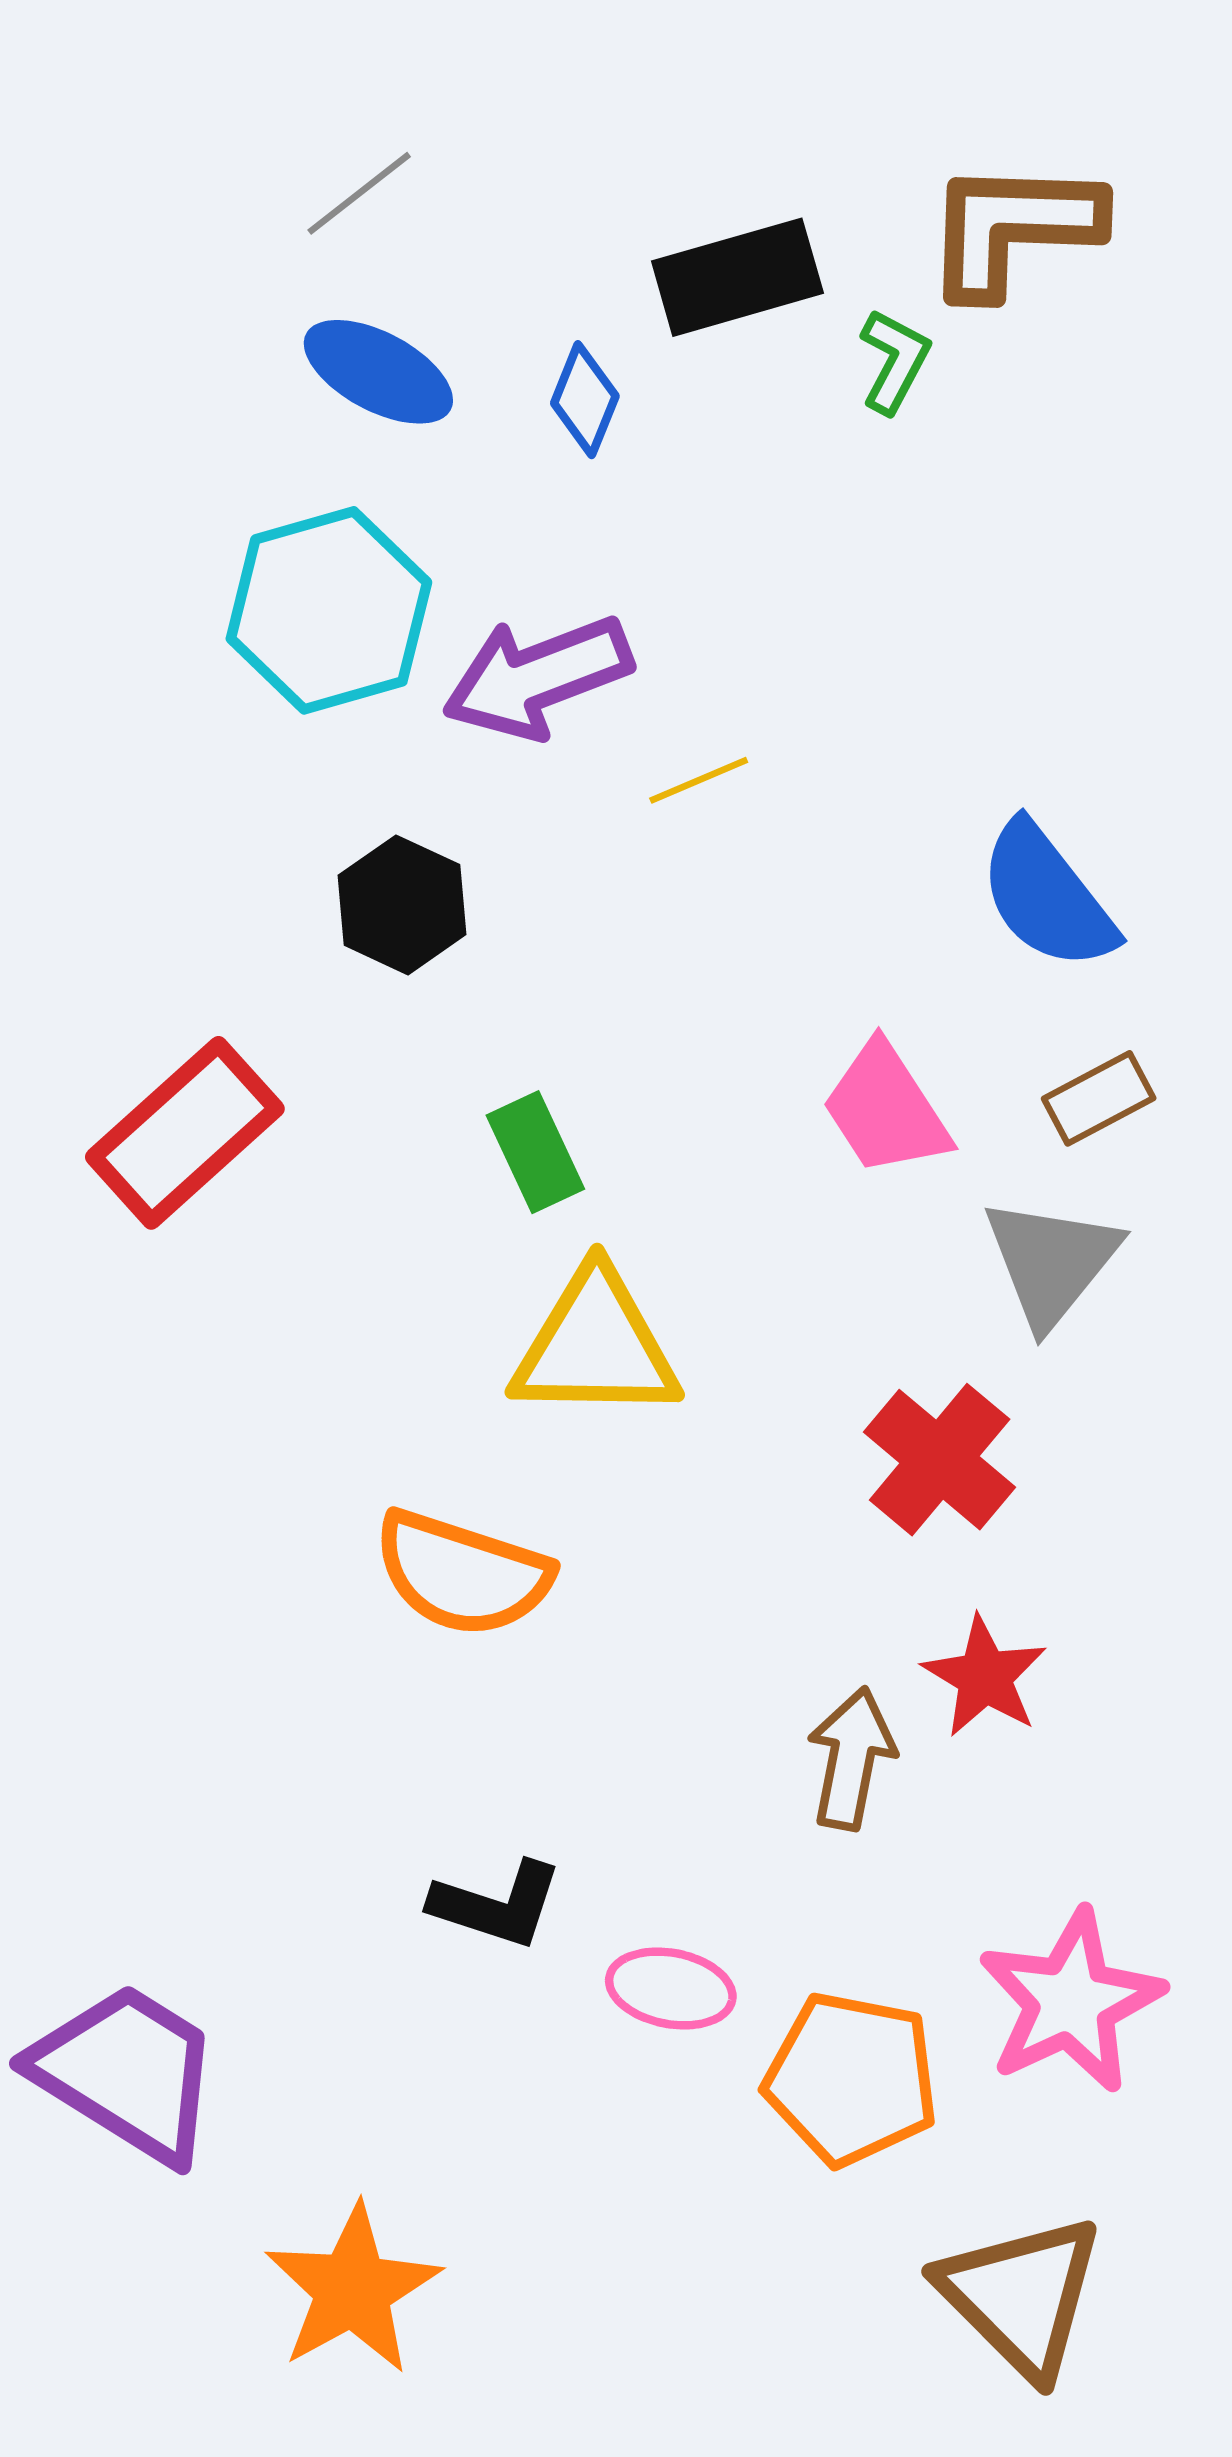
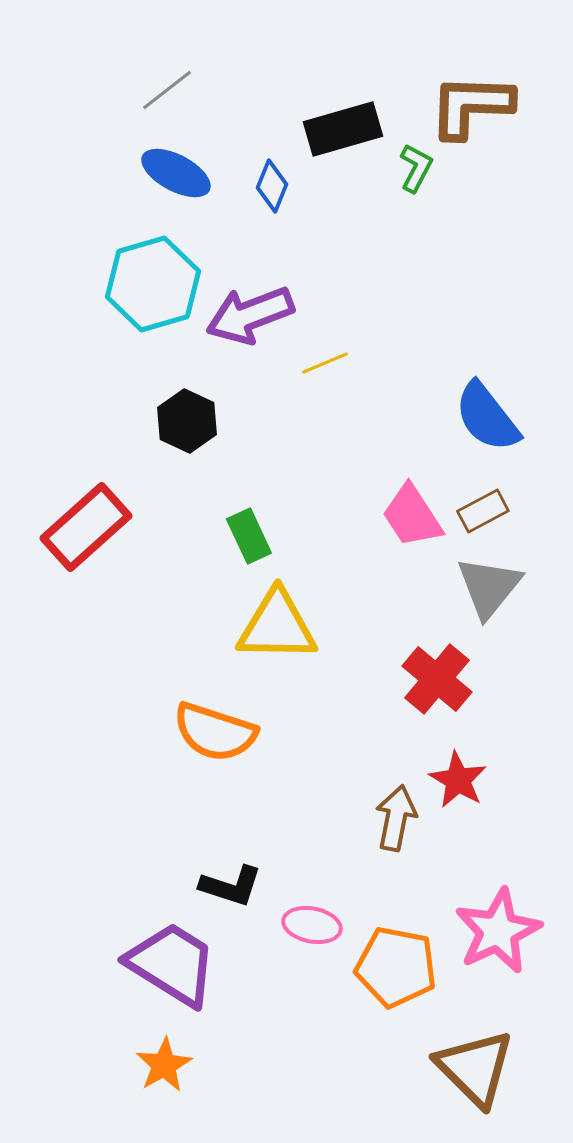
brown rectangle: (1099, 1098) -> (483, 511), moved
purple trapezoid: (127, 2072) -> (172, 964), moved
orange star: (353, 2289) -> (164, 1065), size x0.7

